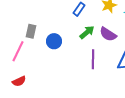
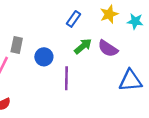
purple line: (93, 59) -> (66, 78), moved

